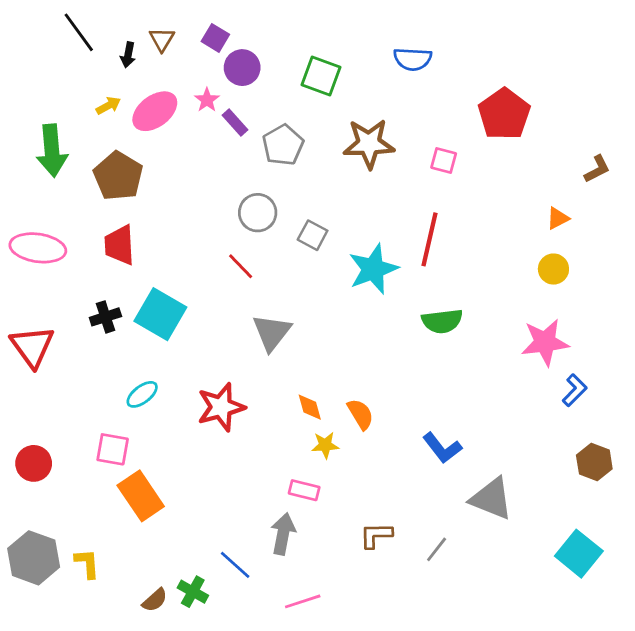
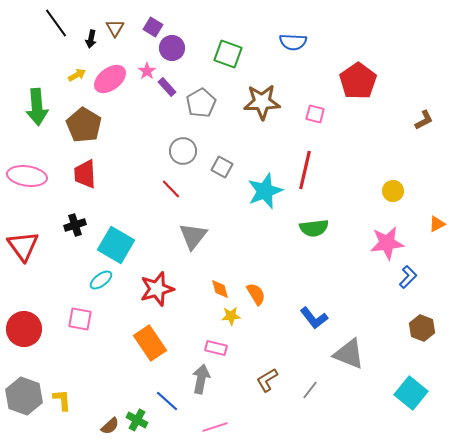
orange triangle: (558, 218) -> (437, 224), moved
cyan square: (160, 314) -> (116, 245), moved
red circle: (34, 463) -> (24, 329), size x1.4
orange rectangle: (141, 496) -> (150, 343), moved
brown L-shape: (376, 535) -> (267, 380), turned -30

